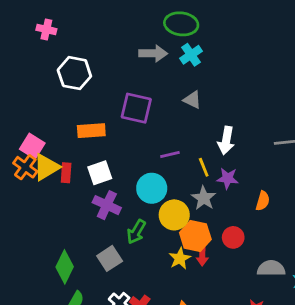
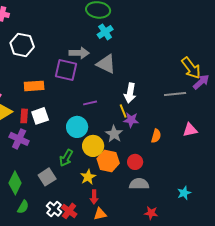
gray arrow: (153, 53) -> (79, 53), moved
gray triangle: (192, 100) -> (106, 64), size x1.5
yellow line: (204, 167) -> (123, 111), moved
red rectangle: (66, 173) -> (24, 116), moved
purple cross: (107, 205) -> (19, 139), moved
red arrow: (202, 256) -> (94, 197), moved
yellow star: (180, 258) -> (88, 177), moved
gray semicircle: (271, 268) -> (139, 184), moved

